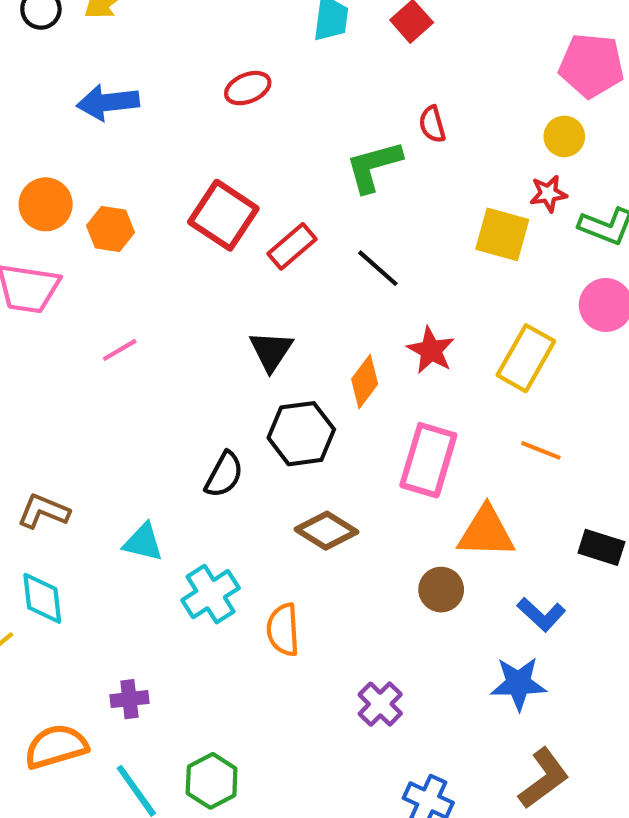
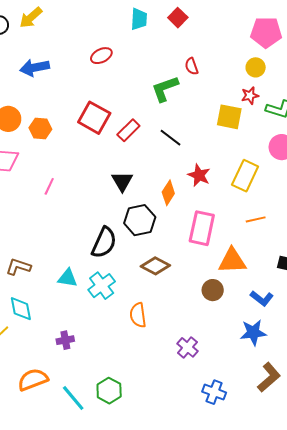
pink line: (120, 350) -> (49, 186), turned -30
orange line: (541, 450) -> (256, 219), turned -30
black semicircle: (224, 475) -> (104, 243), size x1.4
cyan cross: (211, 594) -> (102, 286), moved
purple cross: (129, 699) -> (65, 340), moved

